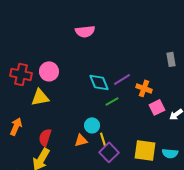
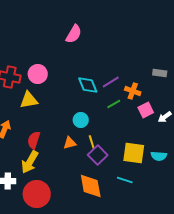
pink semicircle: (85, 31) -> (74, 34), turned -54
gray rectangle: (171, 59) -> (160, 73), moved, turned -72
green line: (112, 101) -> (114, 104), moved
cyan circle: (92, 125) -> (81, 120), moved

